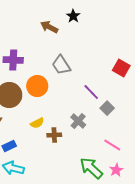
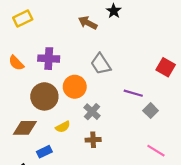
purple line: (91, 92) -> (133, 93), turned -30
gray cross: (78, 121) -> (92, 112), moved
yellow semicircle: (37, 123) -> (63, 127), moved

